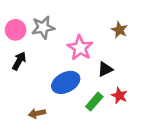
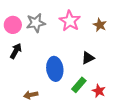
pink star: (80, 48) -> (70, 21), moved
blue ellipse: (66, 82) -> (55, 69), turned -70
red star: (119, 96) -> (99, 91), moved

